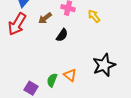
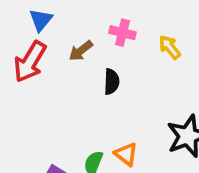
black semicircle: (62, 35) -> (112, 82), turned -32

